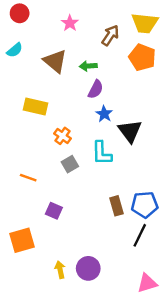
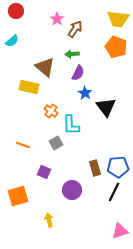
brown arrow: (110, 35) -> (75, 29), moved
brown triangle: (55, 61) -> (45, 67), moved
cyan L-shape: (102, 153) -> (71, 125), moved
gray square: (70, 164) -> (56, 143), moved
purple circle: (88, 268) -> (72, 190), moved

